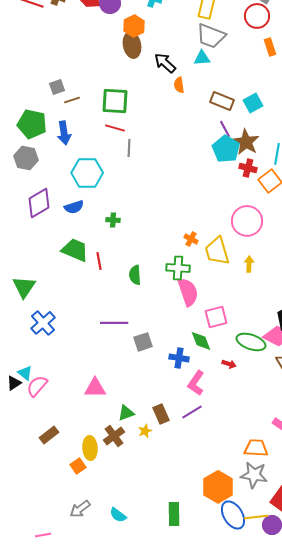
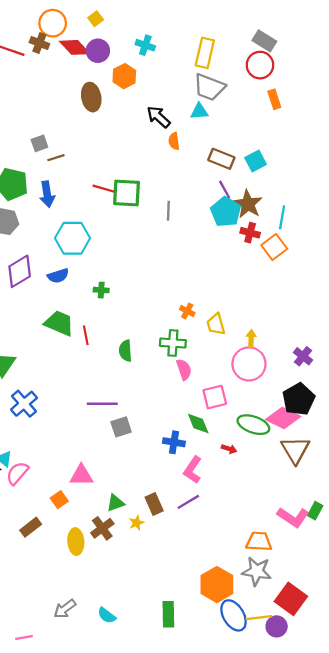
brown ellipse: (132, 45) -> (91, 97), moved
green square: (115, 101) -> (127, 193), moved
gray line: (129, 148) -> (168, 211), moved
pink circle: (247, 221) -> (249, 364), moved
yellow trapezoid: (217, 251) -> (216, 324), size x0.7
pink semicircle: (188, 292) -> (184, 369), size x0.7
gray square: (143, 342) -> (121, 427), moved
orange square: (78, 466) -> (59, 500), moved

